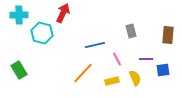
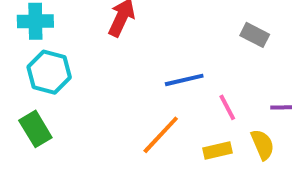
gray rectangle: (131, 31) -> (255, 35), moved, turned -48
cyan hexagon: (42, 33) -> (49, 72), moved

